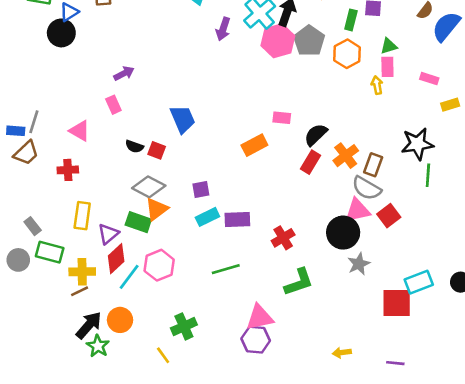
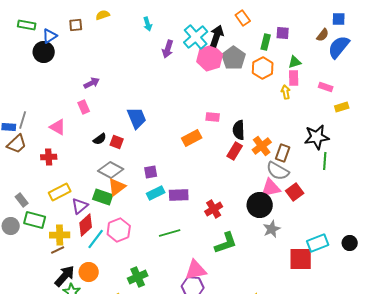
black semicircle: (316, 135) -> (239, 130), turned -48
black semicircle: (134, 146) -> (100, 139), turned -56
yellow rectangle: (82, 216) -> (60, 192), turned 55

